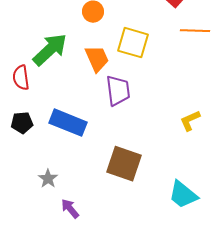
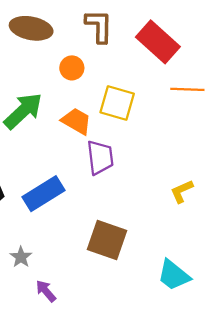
orange trapezoid: (97, 59) -> (76, 121), turned -36
blue rectangle: (68, 123) -> (44, 194), turned -54

